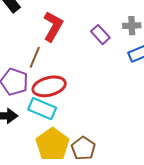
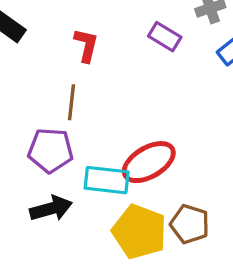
red L-shape: (53, 26) -> (86, 45), size x0.7
red ellipse: (49, 86) -> (149, 162), moved

